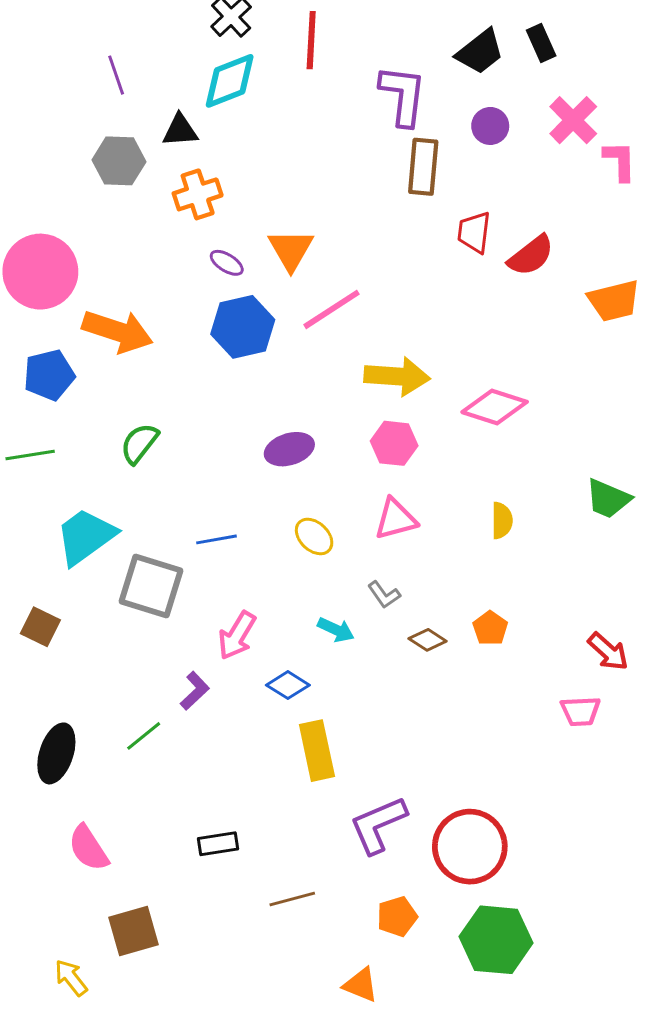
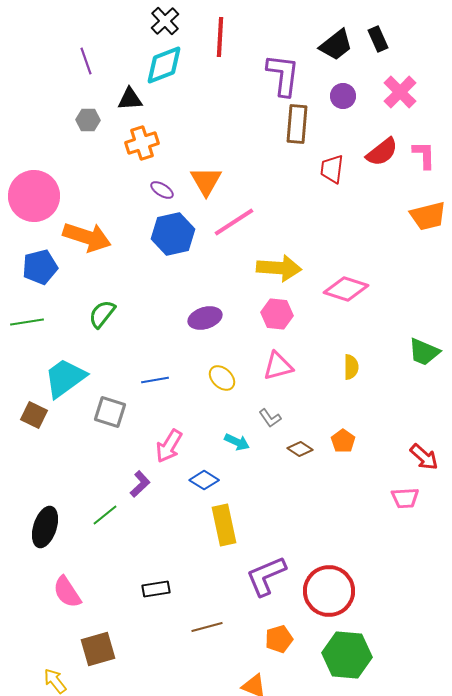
gray hexagon: (119, 161) -> (88, 120), size x0.7
pink L-shape: (620, 161) -> (424, 155), moved
red semicircle: (531, 256) -> (382, 152), moved
gray square: (151, 586) -> (110, 412), size x0.7
brown square: (40, 627) -> (34, 415), moved

